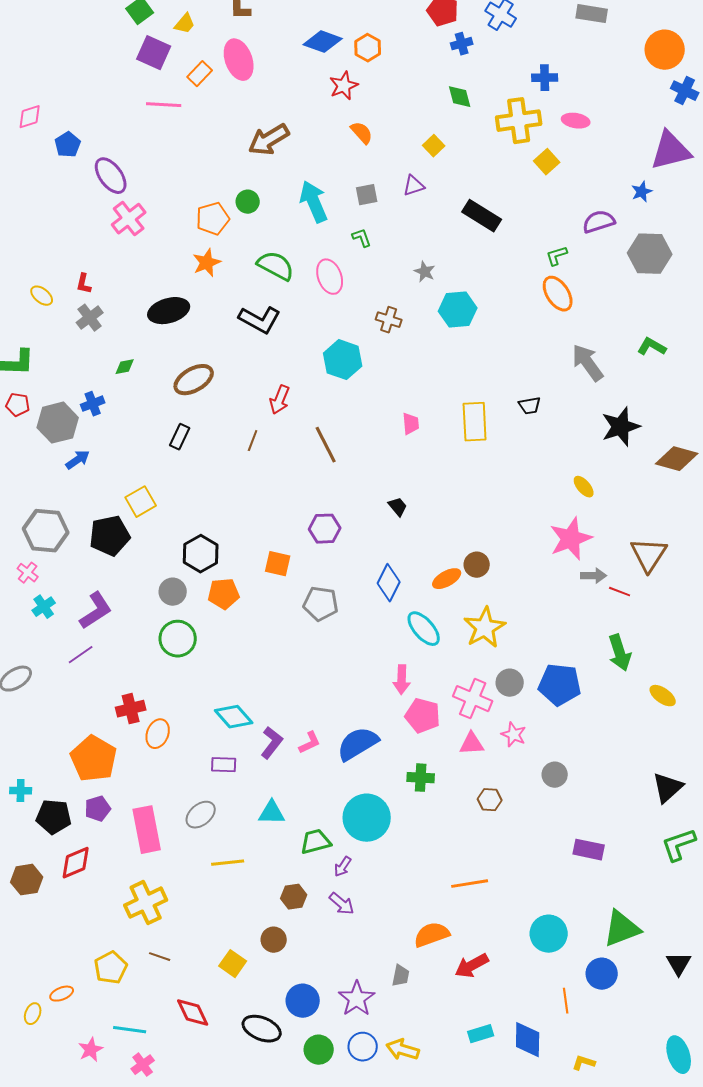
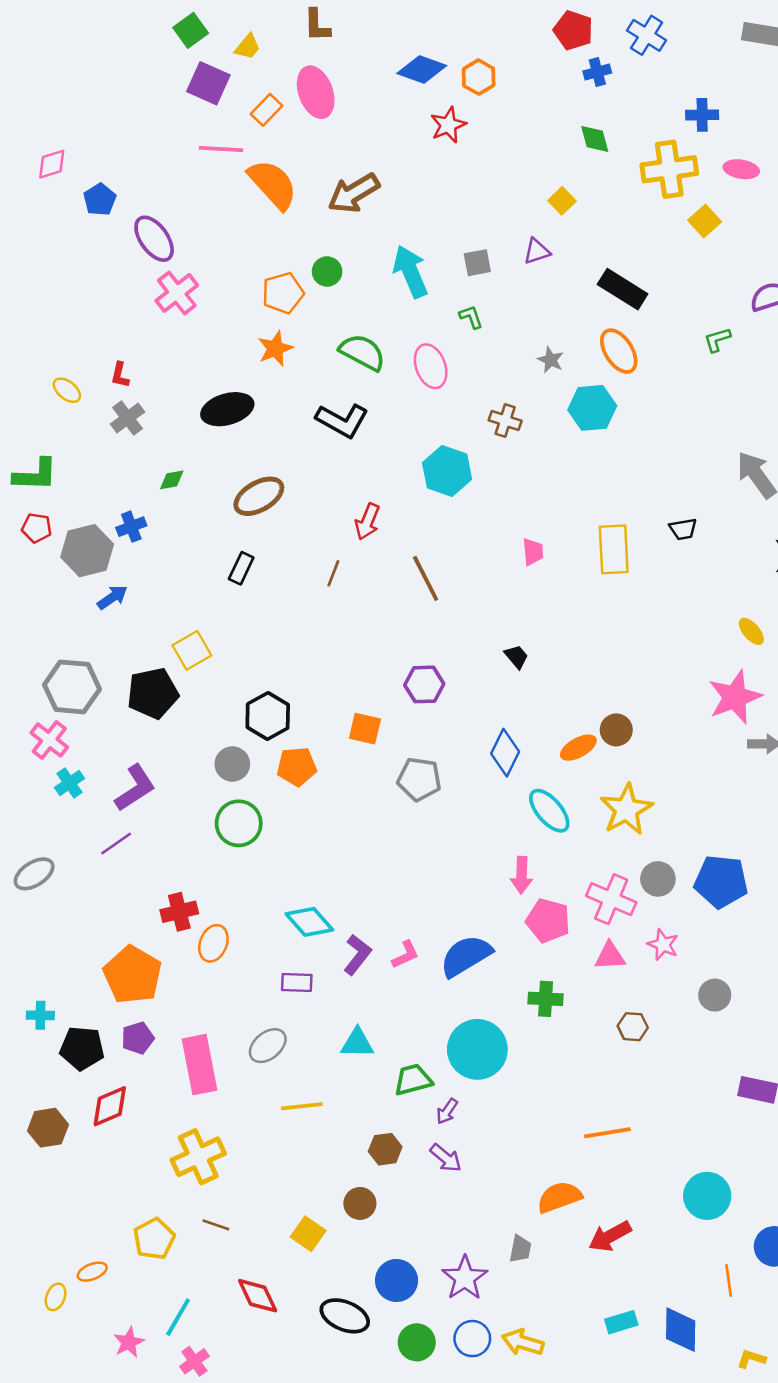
orange semicircle: (362, 133) -> (273, 184), moved, size x1.8
orange ellipse: (558, 294) -> (619, 351), moved
pink cross: (28, 573) -> (49, 740), size x1.4
cyan line: (130, 1030) -> (178, 1317), turned -68

